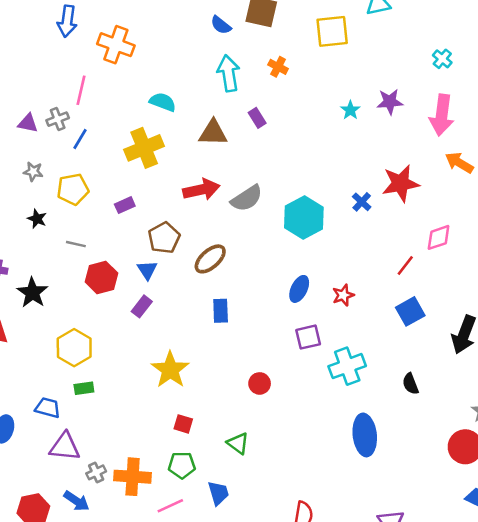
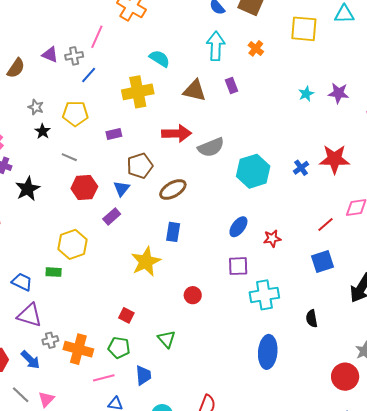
gray star: (33, 172) -> (36, 107), moved
yellow hexagon: (74, 348) -> (73, 244), moved
yellow star: (170, 370) -> (146, 262), moved

